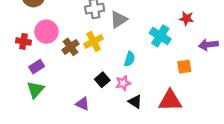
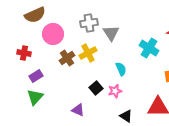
gray triangle: (119, 20) -> (111, 33), turned -30
pink circle: (46, 32) -> (53, 34), moved
cyan semicircle: (130, 59) -> (121, 69), turned -40
black triangle: (135, 102) -> (126, 116), moved

